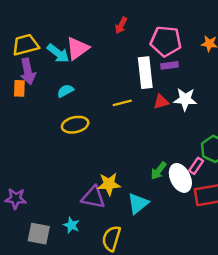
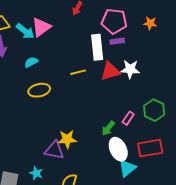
red triangle: (161, 102) -> (110, 71), size x1.5
pink rectangle: (196, 166) -> (128, 118), moved
white ellipse: (180, 178) -> (118, 149), moved
cyan triangle: (138, 203) -> (127, 168), moved

